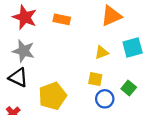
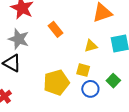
orange rectangle: (62, 19) -> (55, 29), moved, turned 35
yellow pentagon: (52, 96) -> (56, 82), moved

